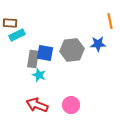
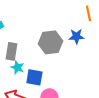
blue square: (45, 53) -> (34, 77), moved

